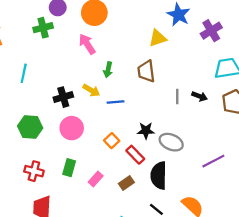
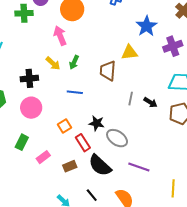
yellow triangle: (158, 38) -> (129, 52), moved
yellow arrow: (91, 90) -> (53, 63), moved
purple line: (213, 161) -> (139, 167), moved, turned 35
black semicircle: (159, 175) -> (100, 165), turned -60

